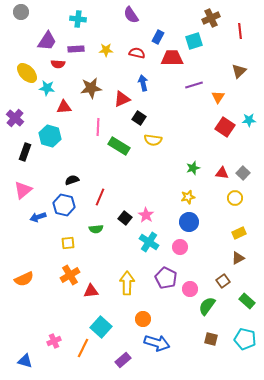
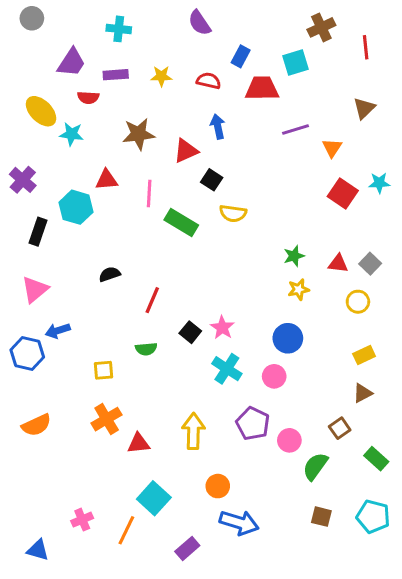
red triangle: (64, 107) -> (107, 180), moved
yellow star: (188, 197) -> (299, 290), moved
blue hexagon: (64, 205) -> (27, 353), moved

